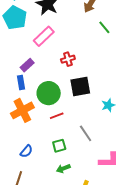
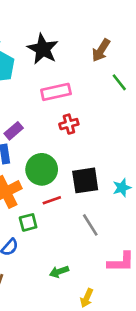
pink rectangle: (44, 36) -> (56, 92), moved, turned 30
black square: (80, 87) -> (85, 180), moved
green square: (59, 146) -> (28, 222), moved

